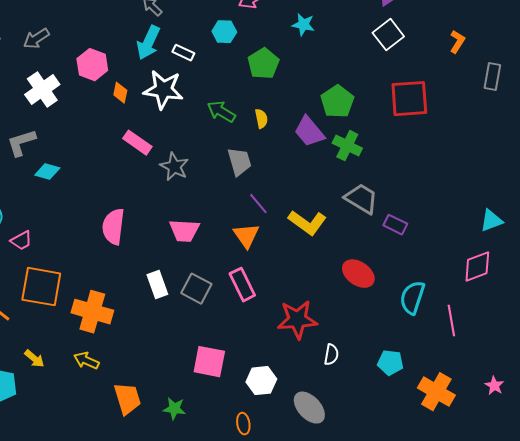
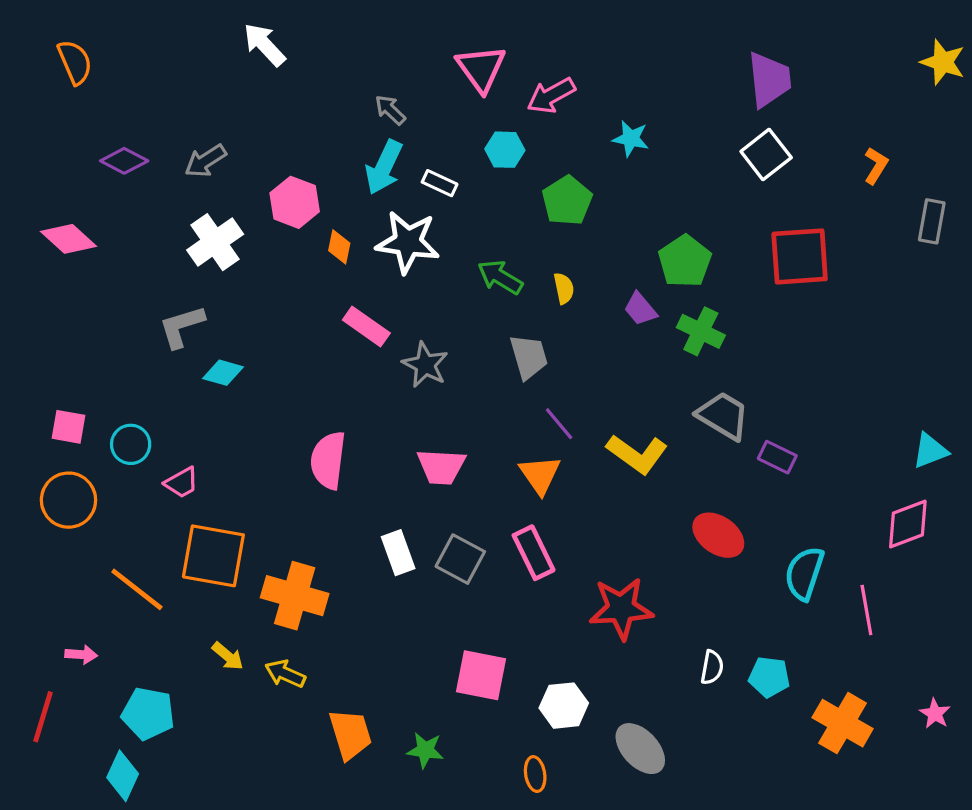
purple trapezoid: (309, 132) -> (640, 309), size x0.7
white semicircle: (331, 355) -> (712, 667), moved
yellow arrow: (34, 359) -> (228, 656), moved

